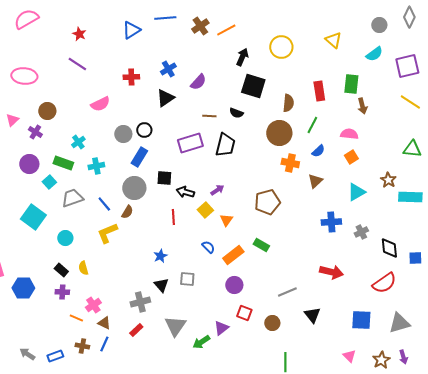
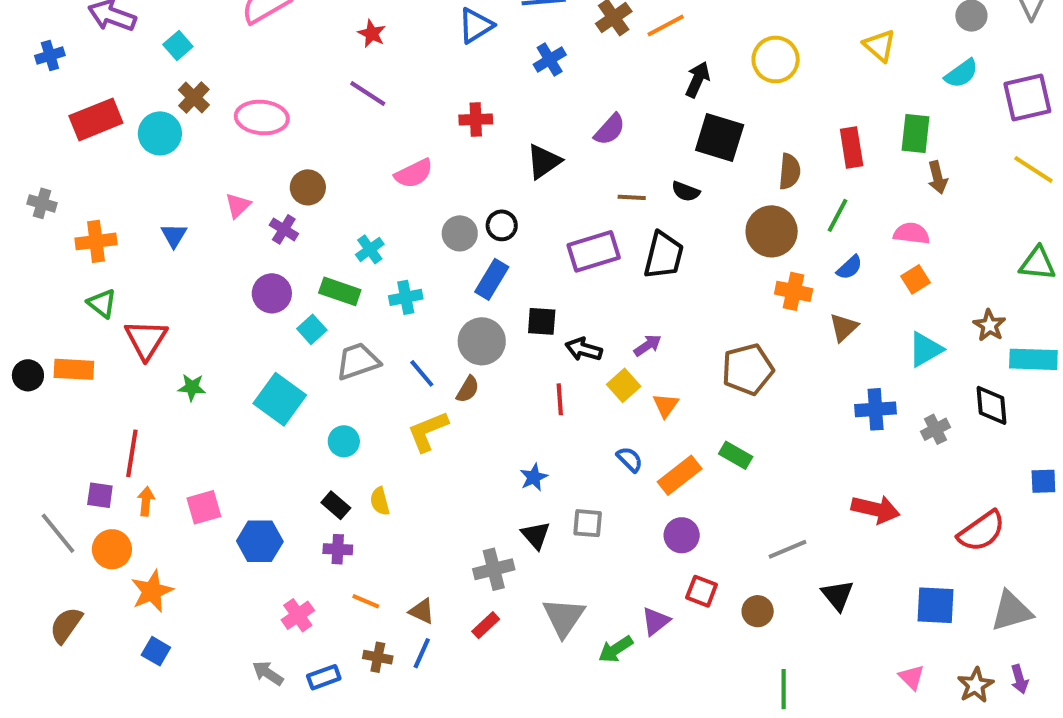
blue cross: (168, 69) -> (550, 60), moved
black diamond: (389, 248) -> (991, 405), moved
pink cross: (93, 305) -> (298, 615), moved

